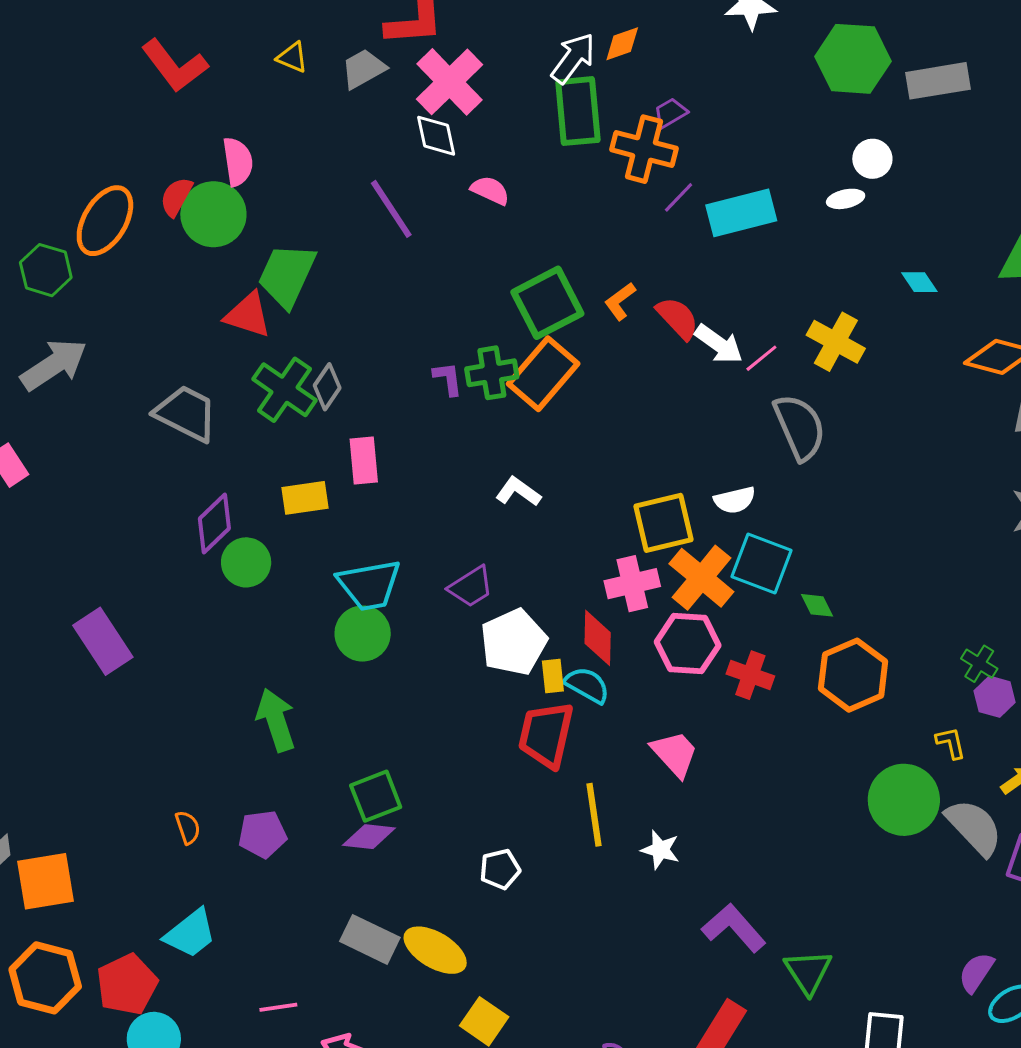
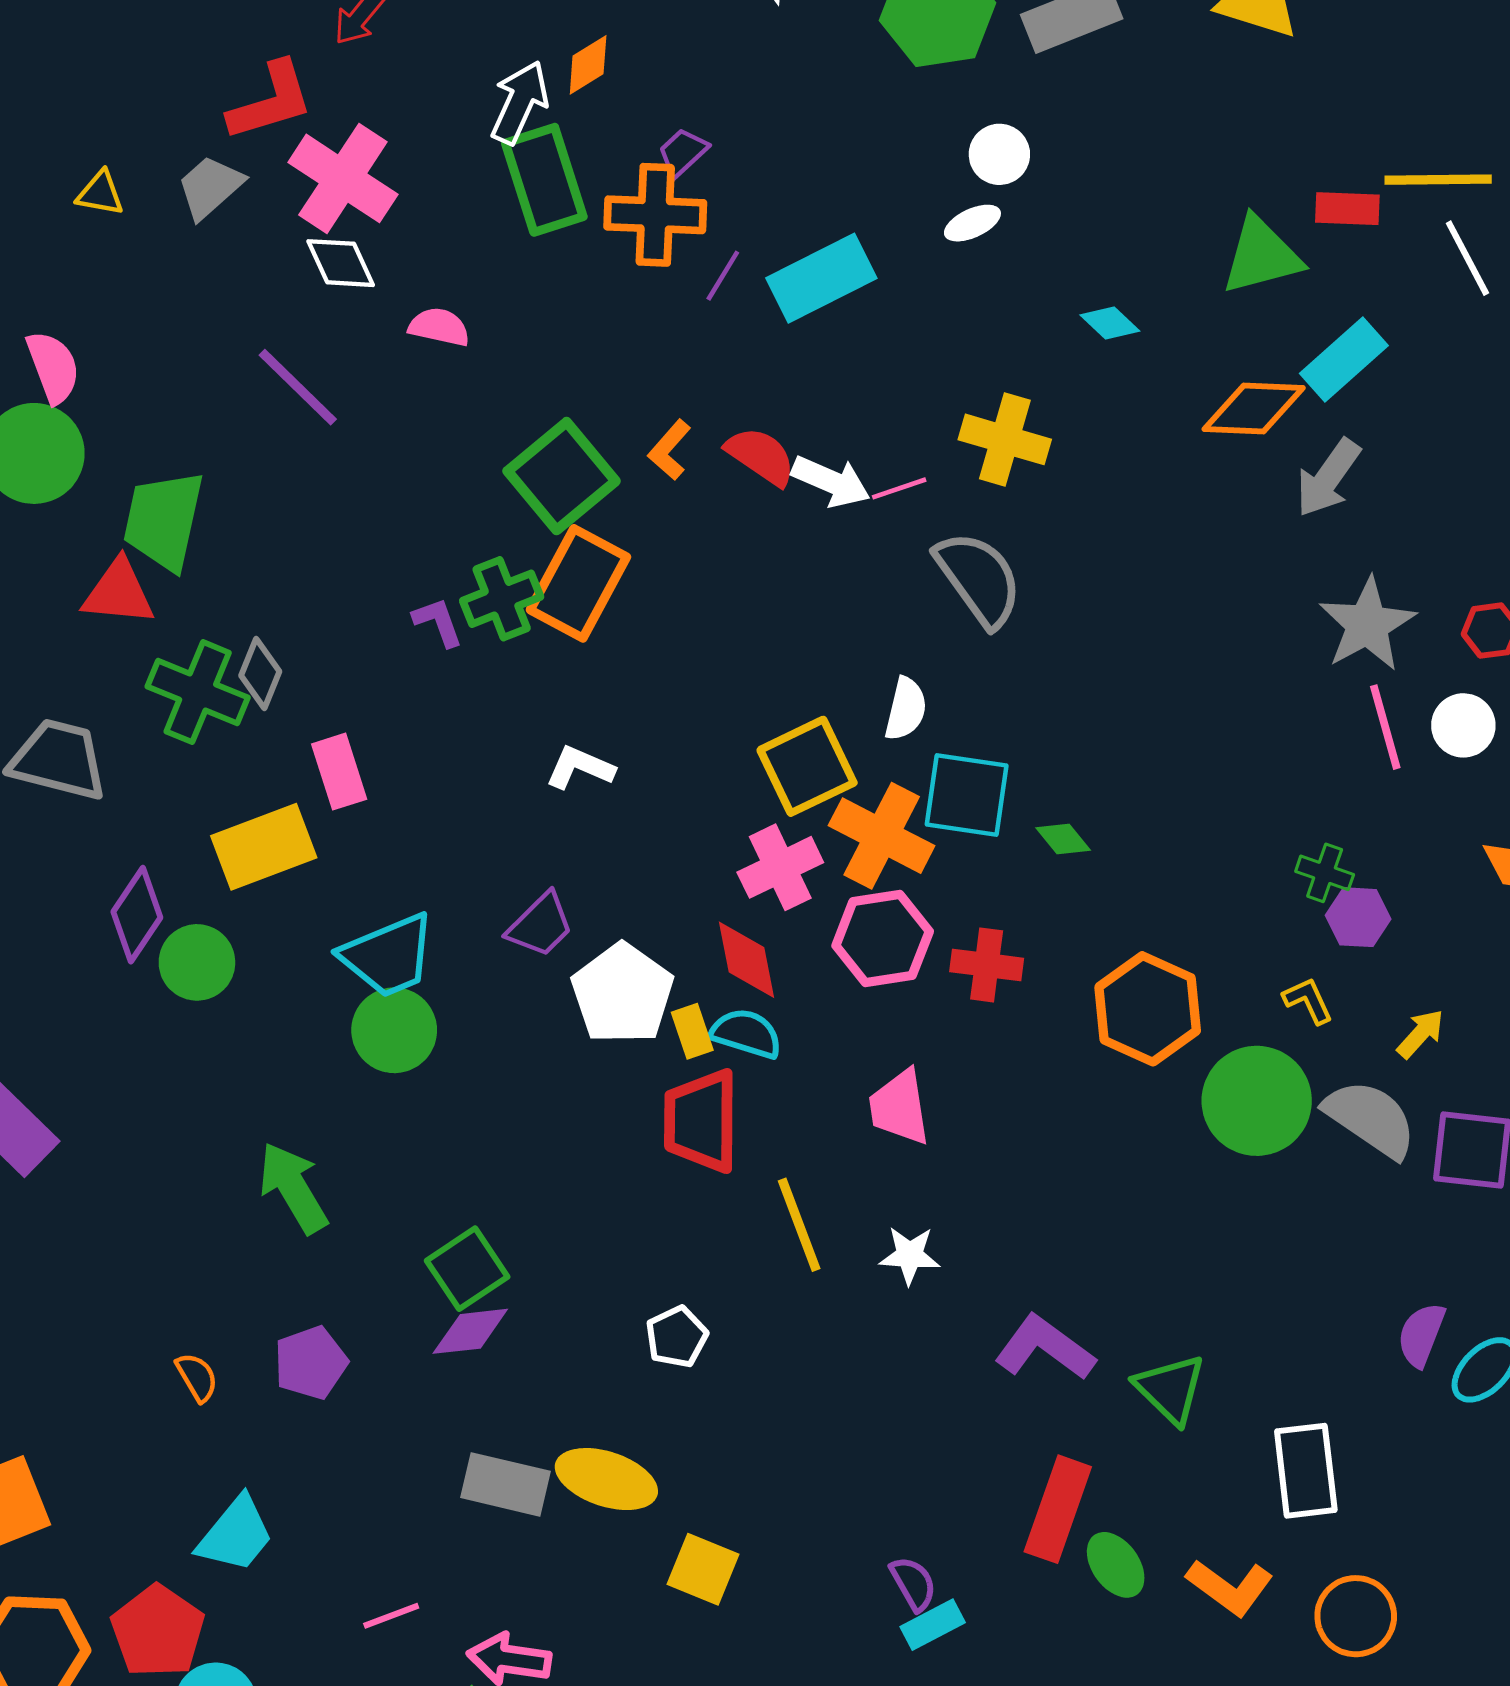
pink line: (761, 358) -> (899, 488), turned 33
yellow rectangle: (305, 498) -> (264, 847), size x1.4
white semicircle: (735, 500) -> (906, 709), turned -51
orange hexagon: (853, 675) -> (1148, 1009), moved
pink trapezoid: (675, 754) -> (899, 1107), turned -134

